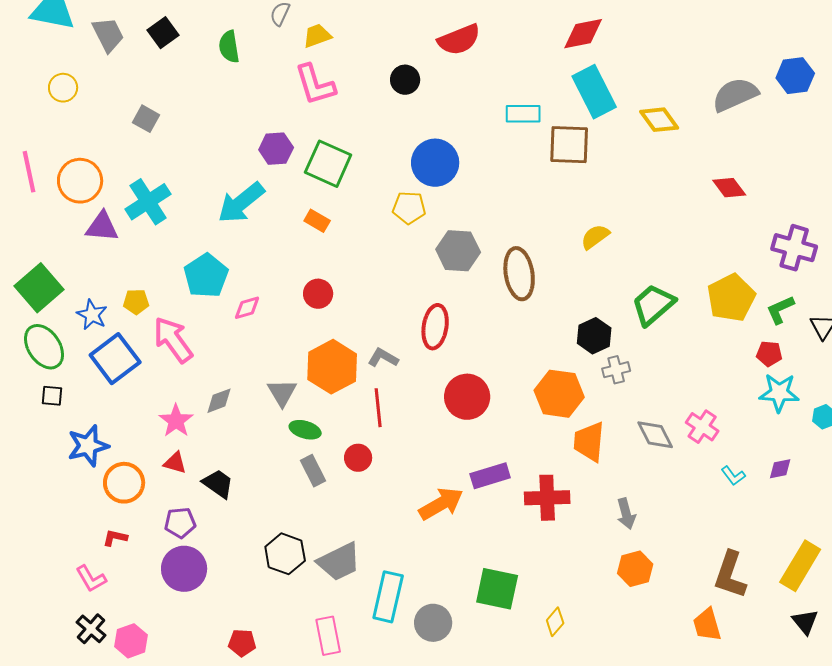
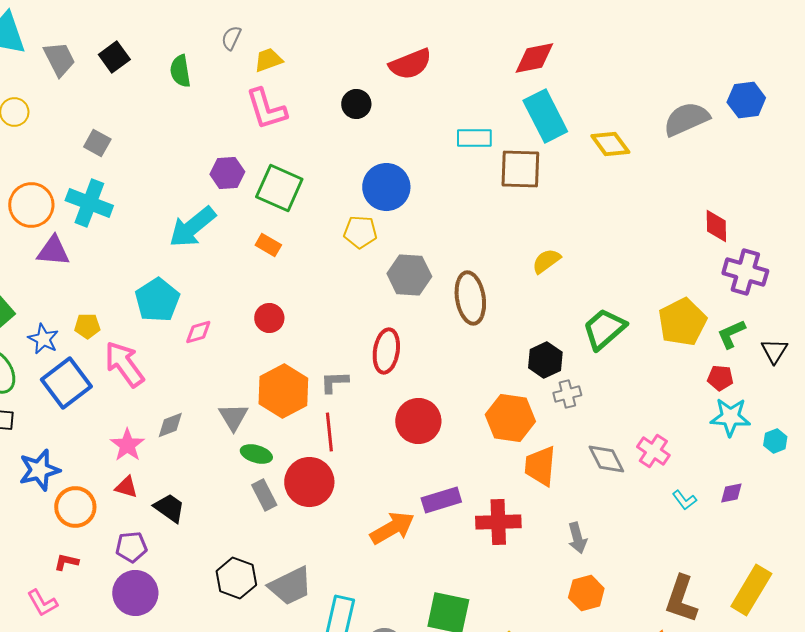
red diamond: (729, 188) -> (716, 226), moved, turned 36
cyan cross: (148, 202) -> (89, 203), moved, turned -36
gray L-shape: (383, 358) -> (334, 382), turned -32
red circle: (358, 458) -> (309, 482), size x1.8

